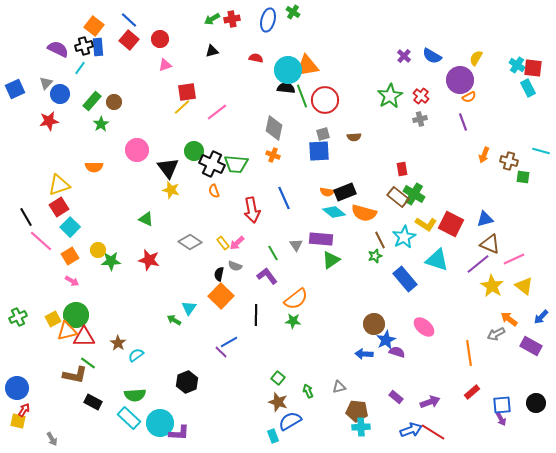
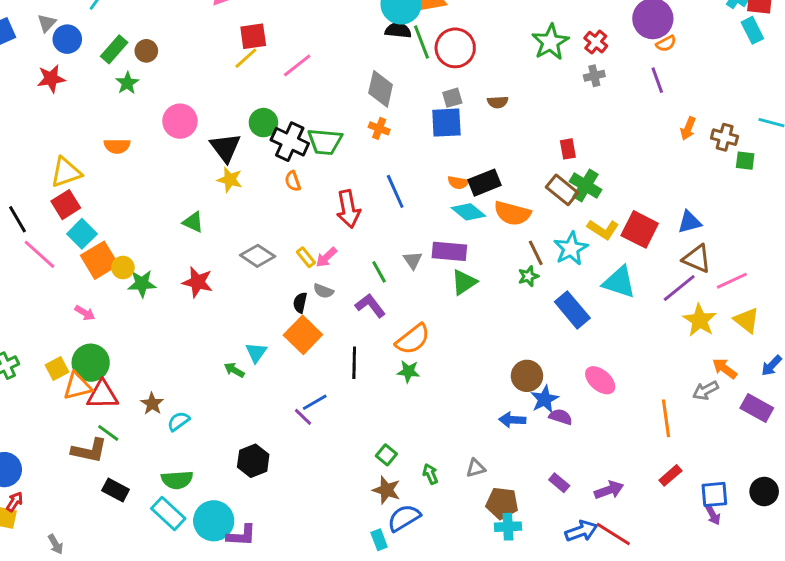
orange square: (70, 256) -> (99, 260), moved, size x1.4

